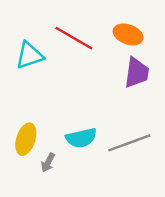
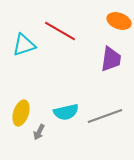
orange ellipse: (128, 34) -> (119, 21), moved

